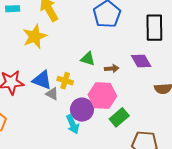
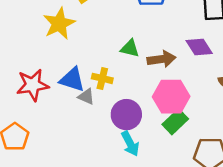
brown arrow: (112, 69) -> (161, 59), size x1.5
pink hexagon: (102, 95) -> (171, 97), moved
cyan arrow: (73, 124) -> (130, 144), moved

